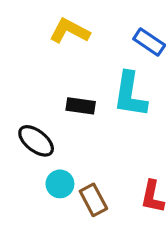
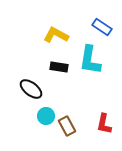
yellow L-shape: (70, 31) -> (56, 35), moved

